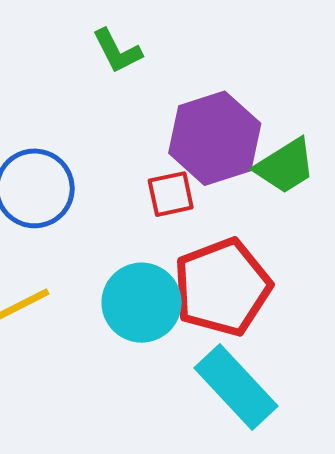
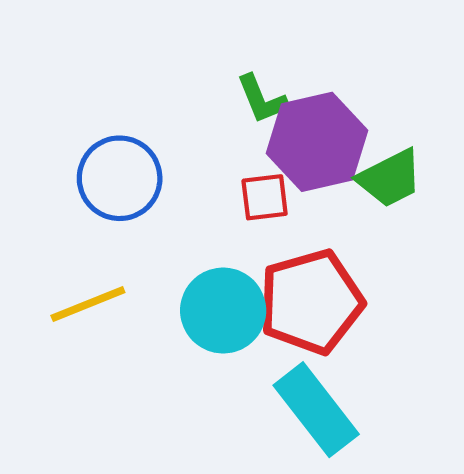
green L-shape: (117, 51) -> (262, 99), moved

